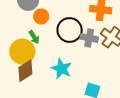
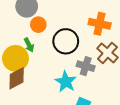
gray cross: (89, 38) -> (86, 66), moved
cyan star: (61, 69) -> (66, 82), moved

